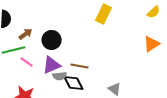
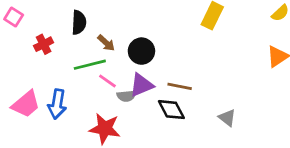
brown arrow: (26, 34) -> (106, 43), turned 80
gray semicircle: (60, 76) -> (127, 96), moved

